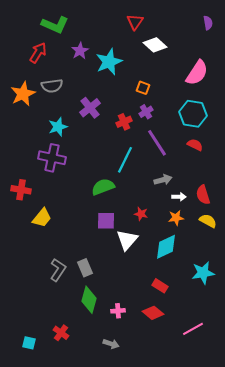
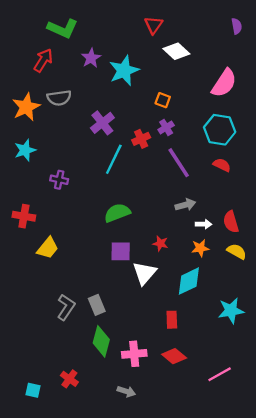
cyan star: (58, 127) -> (25, 150), moved
purple cross: (52, 158) -> (59, 180), size x0.6
cyan line: (125, 160) -> (114, 159), moved
red rectangle: (160, 286) -> (172, 320), moved, turned 56
pink cross: (118, 311) -> (134, 354), size x1.5

